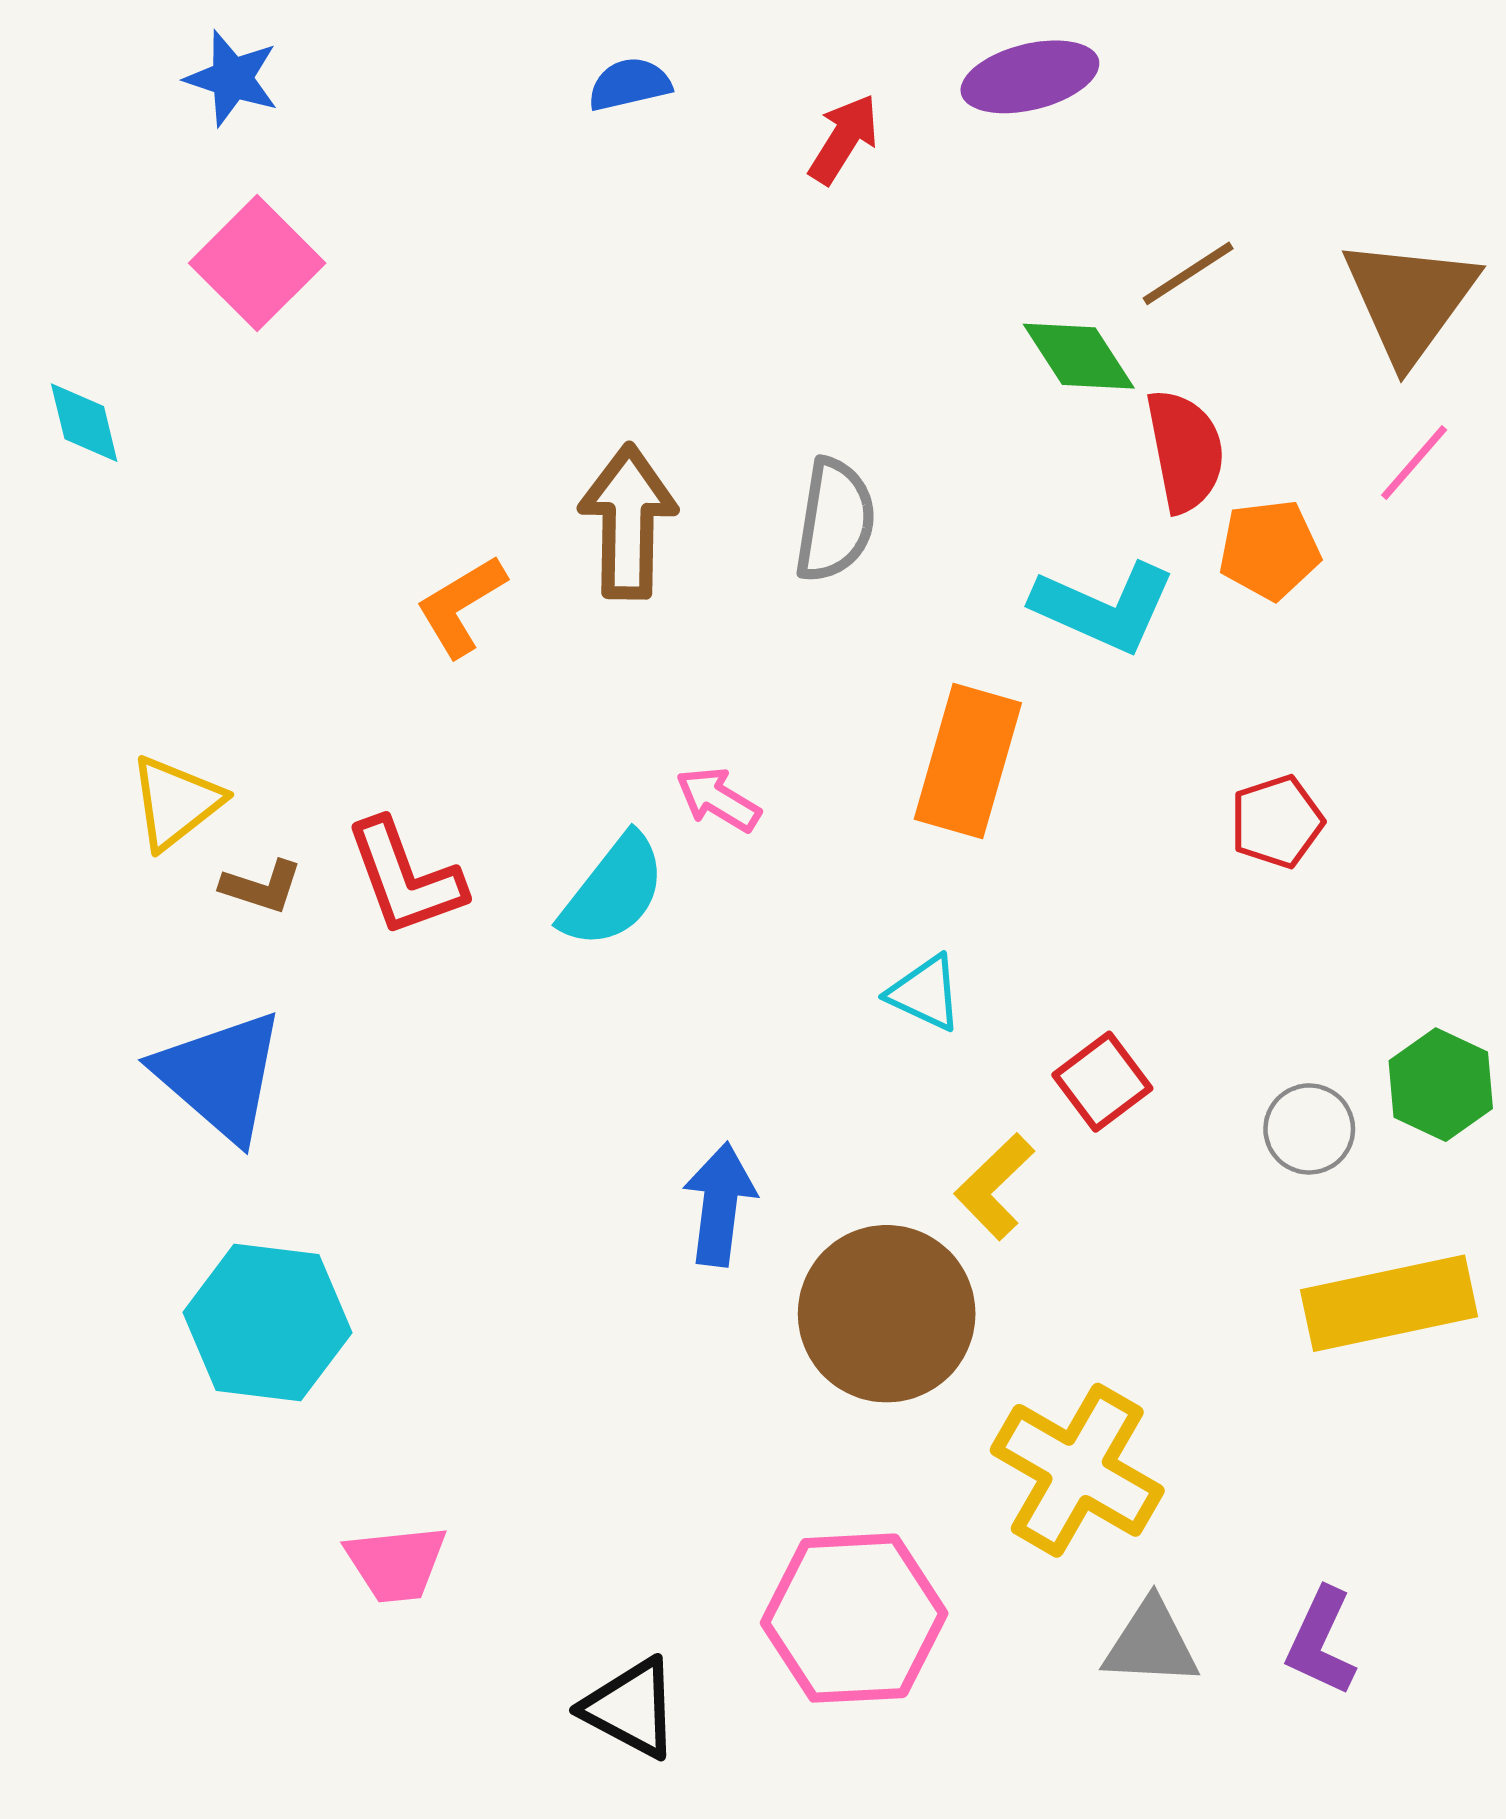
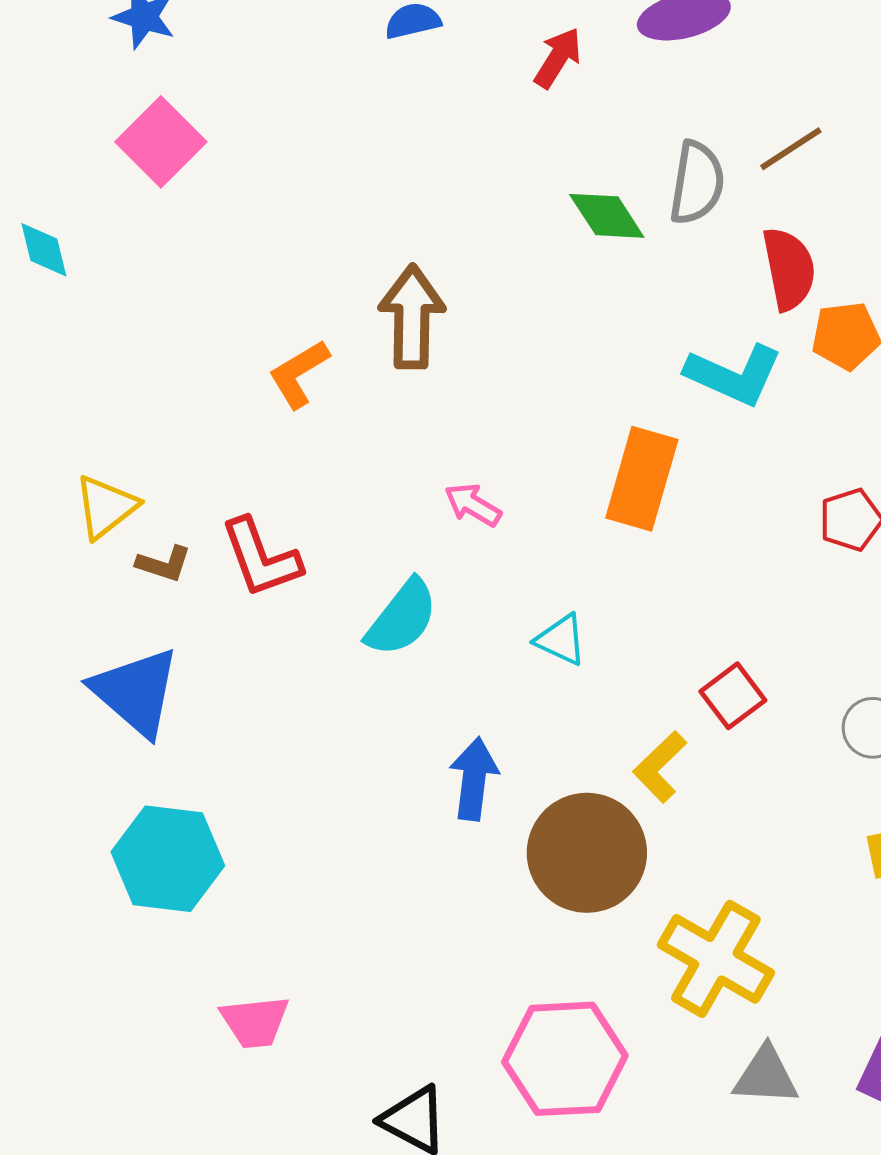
green diamond: (1079, 356) -> (607, 216), moved
gray semicircle: (835, 520) -> (697, 183), moved
cyan semicircle: (613, 891) -> (402, 618), moved
cyan triangle: (925, 993) -> (561, 640), moved

